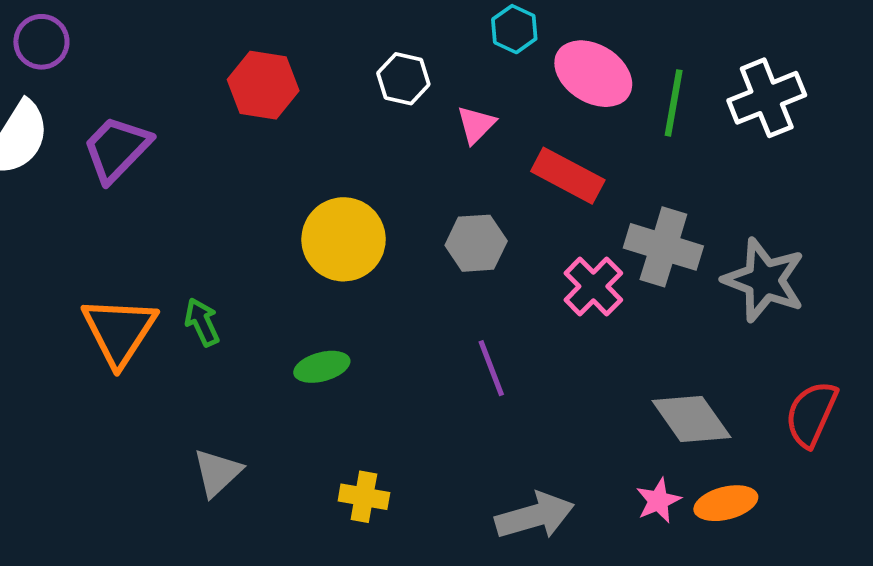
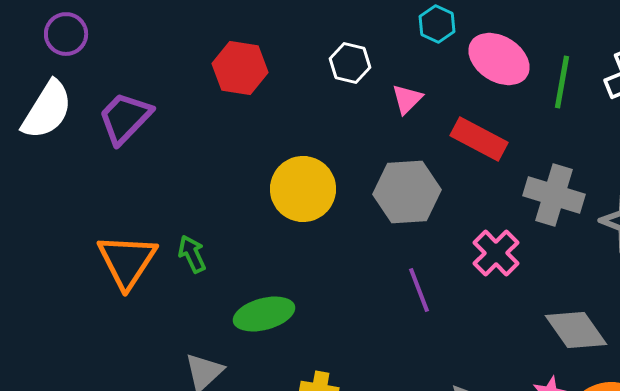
gray hexagon: (476, 243) -> (407, 192), size x1.4
pink cross: (593, 286) -> (496, 253), moved
green ellipse: (322, 367) -> (264, 314), moved, size x1.4

